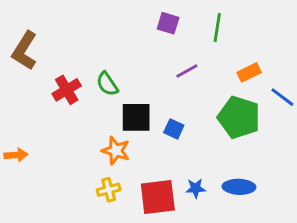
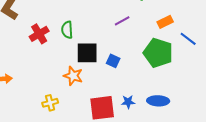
green semicircle: (107, 84) -> (67, 30), turned 30
yellow cross: (109, 190) -> (50, 103), moved

